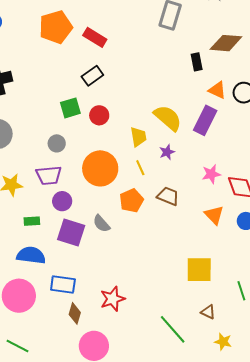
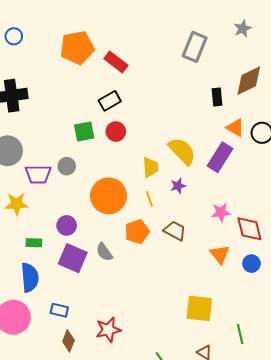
brown diamond: (226, 43) -> (249, 81), turned -36
red circle: (99, 115) -> (116, 132), moved
purple trapezoid: (49, 175) -> (38, 174), moved
blue semicircle: (31, 255) -> (30, 277), turned 72
blue rectangle: (63, 284) -> (59, 310), size x0.7

